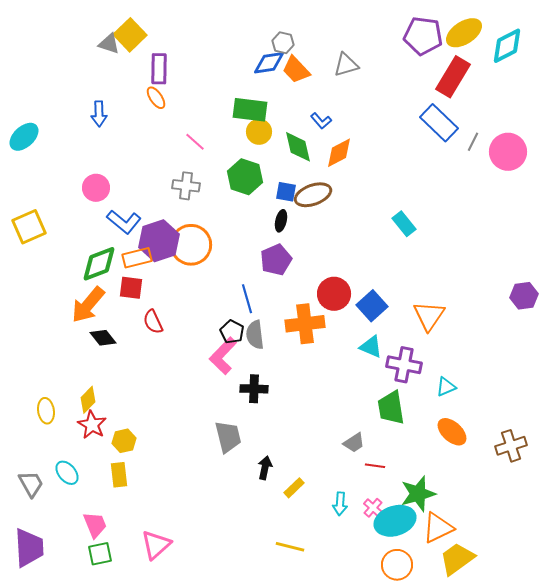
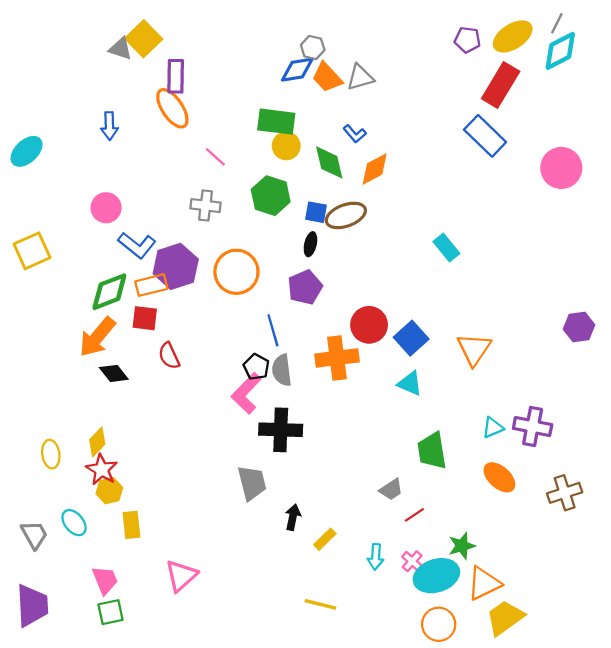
purple pentagon: (423, 36) -> (467, 40), size x0.6
gray triangle: (346, 65) -> (360, 77), moved
orange ellipse: (156, 98) -> (172, 108), size x1.6
gray line: (473, 142) -> (557, 23), moved
orange circle: (191, 245) -> (236, 272), moved
purple cross: (404, 365) -> (533, 426), moved
black cross: (254, 389) -> (281, 430), size x1.4
yellow hexagon: (124, 441) -> (109, 491), moved
red line: (375, 466) -> (414, 515), turned -42
green star: (418, 494) -> (462, 546), size x0.7
pink triangle: (156, 545) -> (181, 576), moved

